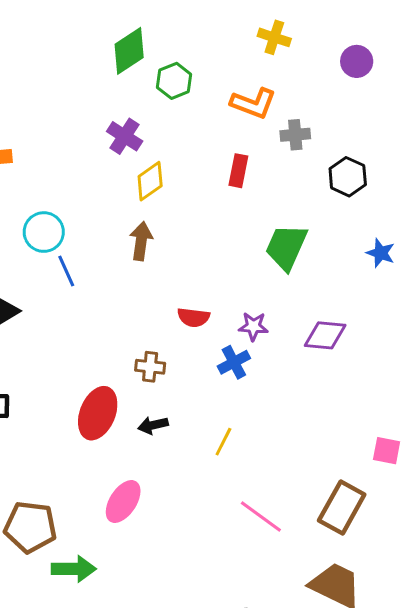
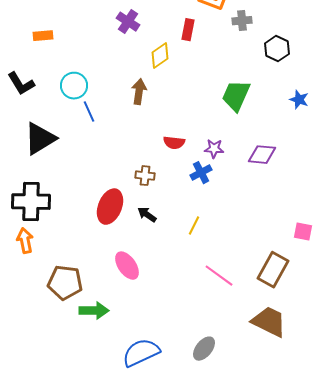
red rectangle: (238, 171) -> (188, 30), moved
yellow diamond: (150, 181) -> (160, 56), moved
black arrow: (153, 425) -> (147, 215), turned 48
pink ellipse: (123, 501) -> (127, 266), turned -68

